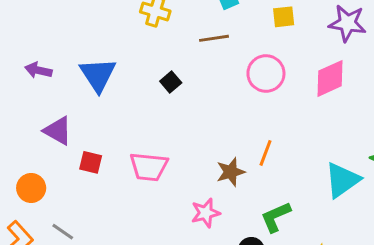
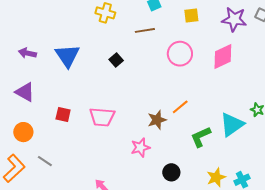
purple triangle: (58, 131) -> (25, 92), moved
orange line: (266, 153) -> (180, 107), turned 30
green L-shape: (276, 217) -> (201, 137), moved

